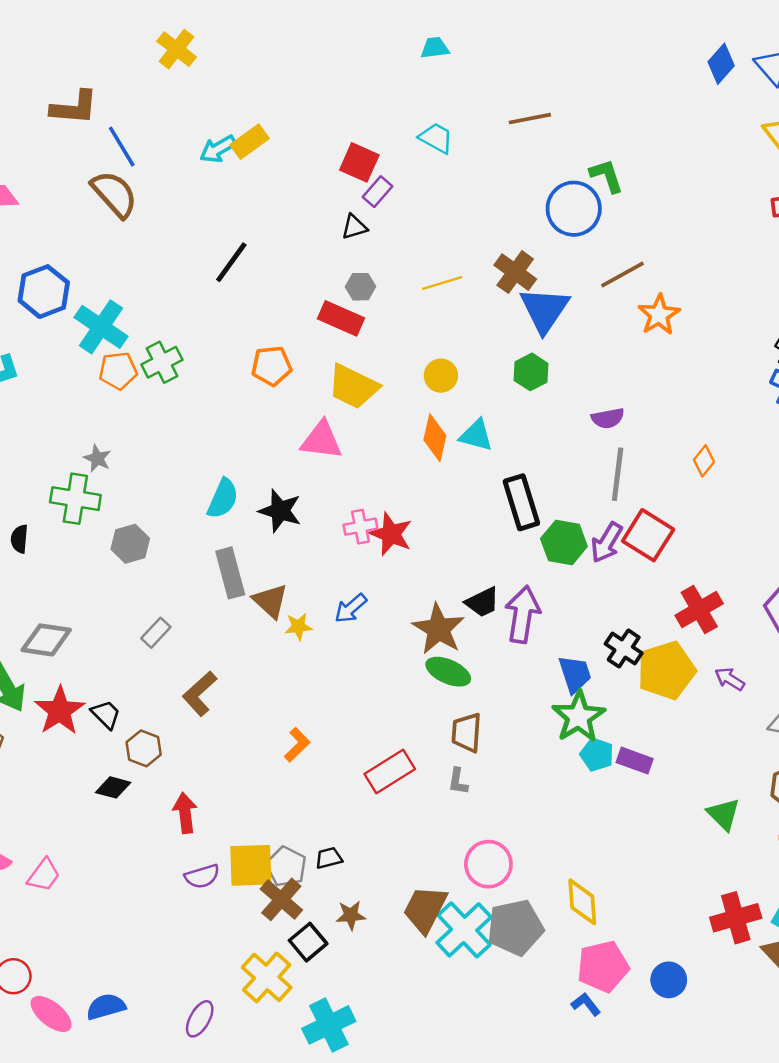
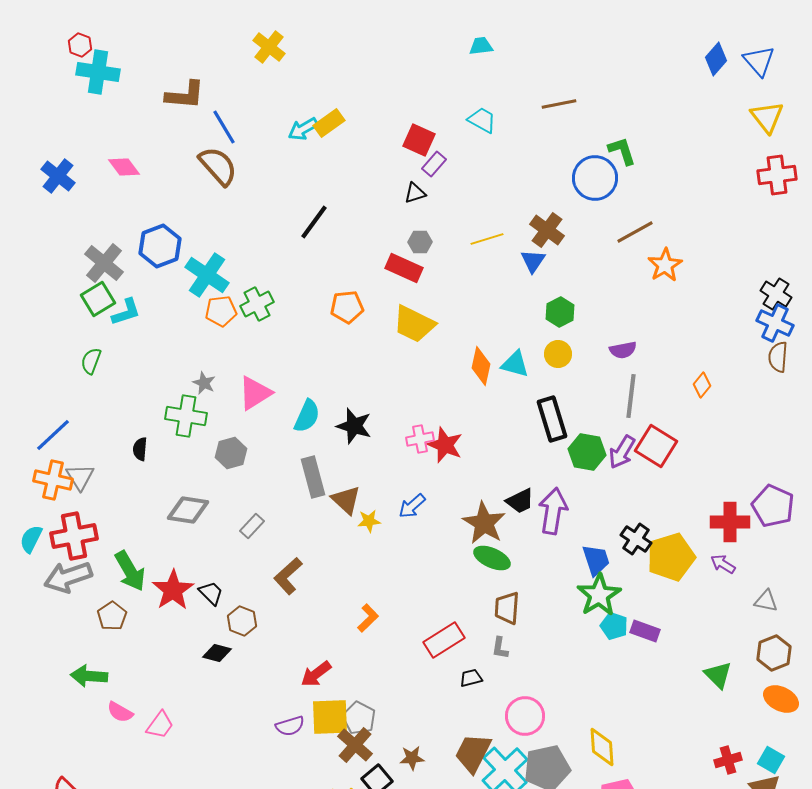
blue triangle: (544, 310) -> (533, 261), moved, size x0.6
yellow circle: (441, 376) -> (558, 354), moved
pink triangle: (322, 440) -> (255, 393), moved, turned -39
red cross: (699, 610) -> (730, 522), moved, turned 30
gray diamond: (46, 640) -> (188, 510), moved
red arrow: (185, 813) -> (316, 674), moved, turned -120
black trapezoid: (329, 858) -> (471, 678), moved
red cross: (736, 918) -> (728, 760), size x0.7

